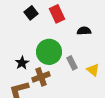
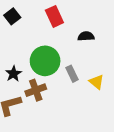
black square: (31, 13) -> (12, 16), moved

